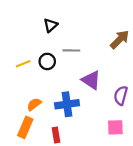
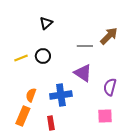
gray line: (71, 50) -> (85, 46), moved
orange semicircle: (34, 104) -> (31, 95), turned -32

